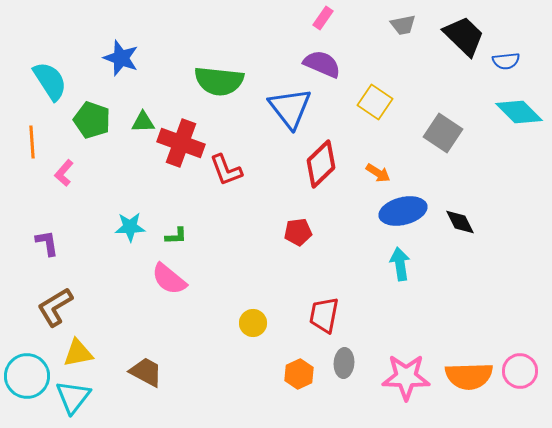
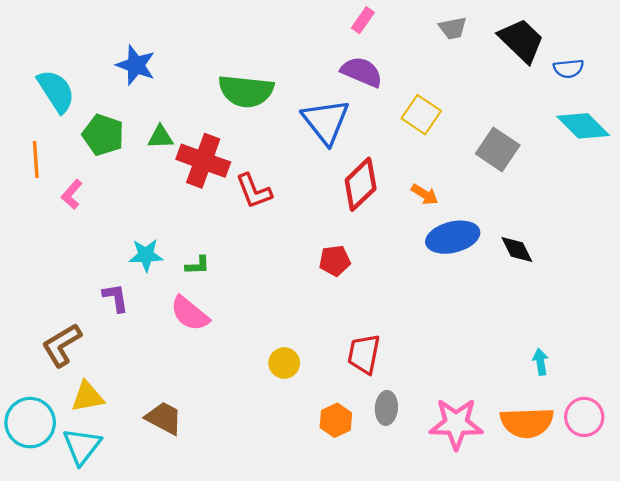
purple L-shape: (47, 243) -> (116, 298), moved
cyan arrow: (400, 264) -> (540, 362), moved, size x0.7

